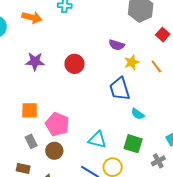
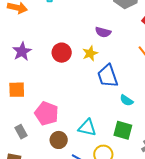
purple star: (35, 61) -> (22, 51), turned -30
yellow star: (132, 62) -> (90, 53), moved
orange square: (30, 110) -> (17, 90), moved
brown circle: (54, 151) -> (59, 140), moved

